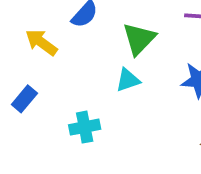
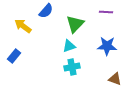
cyan cross: (85, 127) -> (72, 67), moved

